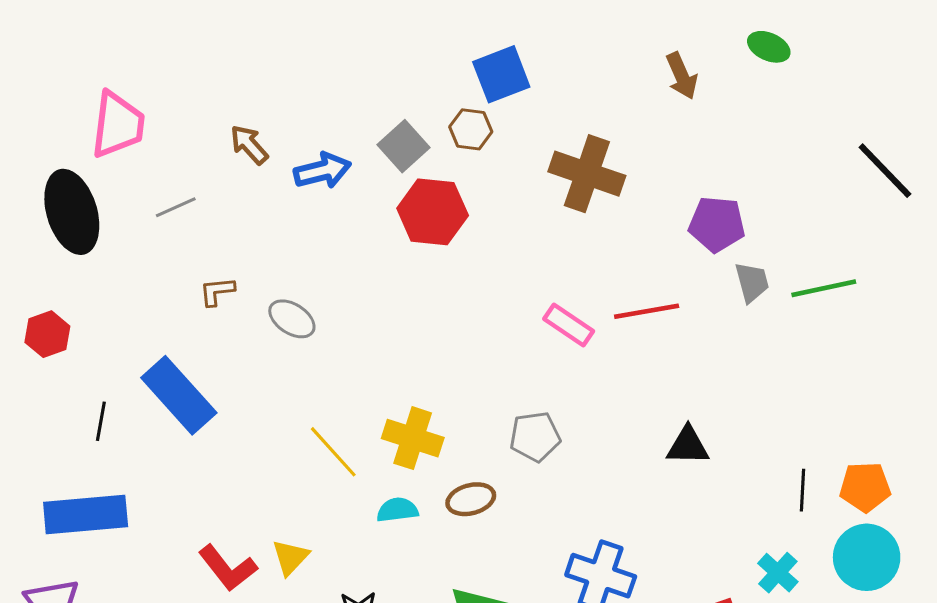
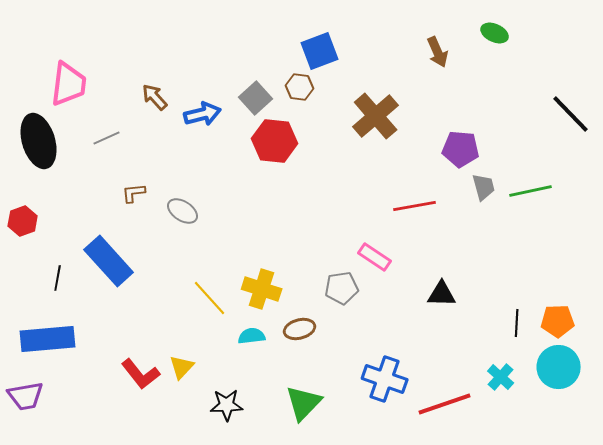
brown cross: (587, 174) -> (376, 116), turned 30
pink rectangle: (569, 325) -> (375, 257), moved

